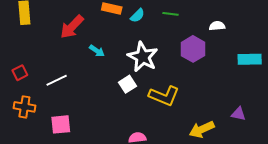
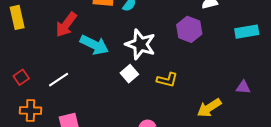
cyan arrow: (97, 51) -> (94, 45), size x1.8
yellow L-shape: (164, 96) -> (167, 80), size x0.7

